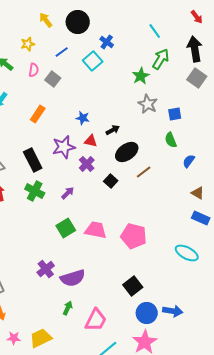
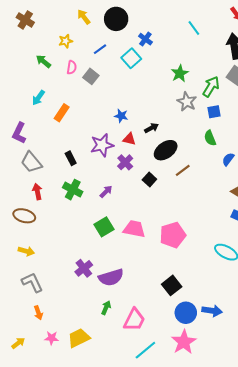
green arrow: (161, 59) -> (211, 87), moved
orange rectangle: (38, 114) -> (62, 113), moved
black rectangle: (33, 160) -> (71, 158), size x0.6
pink pentagon: (134, 236) -> (173, 235), turned -30

